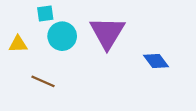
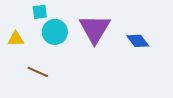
blue diamond: (156, 61) -> (138, 41), moved

